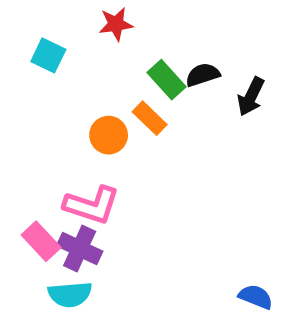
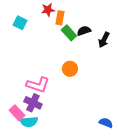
orange rectangle: (150, 118) -> (60, 18), moved, turned 56
orange circle: (109, 135) -> (70, 69), moved
pink rectangle: (41, 241) -> (17, 113), moved

